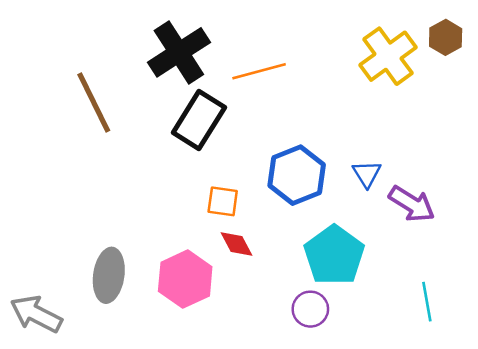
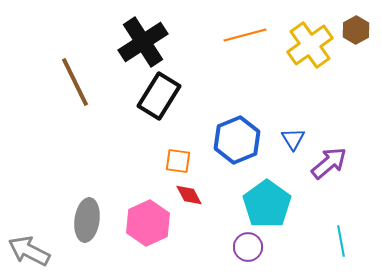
orange line: (259, 71) -> (245, 35), moved
purple arrow: (412, 204) -> (329, 163), turned -72

